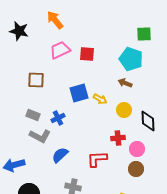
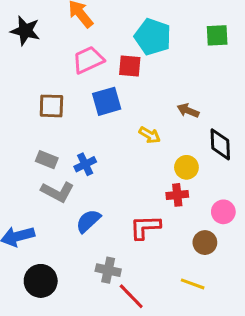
cyan pentagon: (131, 59) -> (153, 37), moved
blue square: (79, 93) -> (107, 101), moved
yellow circle: (124, 110) -> (186, 167), moved
black diamond: (148, 121) -> (220, 144), moved
pink circle: (137, 149) -> (223, 212), moved

